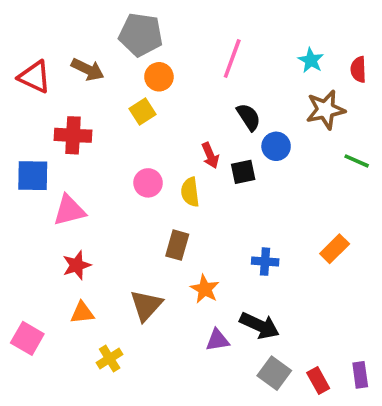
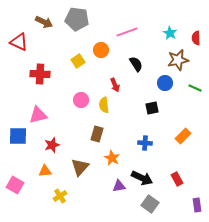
pink line: (232, 58) -> (127, 32), turned 50
brown arrow: (88, 69) -> (44, 22), moved
orange circle: (159, 77) -> (101, 50), moved
blue circle: (276, 146) -> (165, 83), moved
black square: (243, 172) -> (152, 108), moved
blue square: (33, 176) -> (18, 136), moved
red star: (77, 265) -> (52, 145), moved
red rectangle: (318, 380) -> (177, 179), moved

